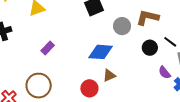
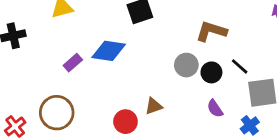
gray circle: (122, 26) -> (186, 65), moved
blue diamond: (101, 52) -> (109, 51), moved
purple semicircle: (164, 73) -> (215, 109), moved

